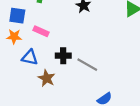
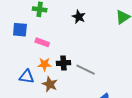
orange star: (14, 37) -> (44, 64), moved
blue triangle: (30, 57) -> (27, 77), moved

